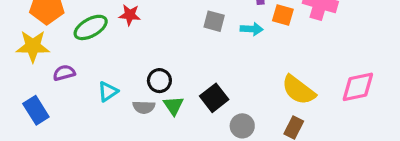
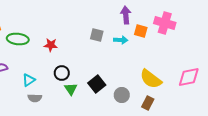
red star: (130, 15) -> (51, 45), moved
green ellipse: (91, 27) -> (18, 39), turned 35
gray semicircle: (144, 107) -> (35, 98), moved
gray circle: (242, 126) -> (122, 95), moved

